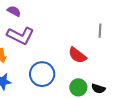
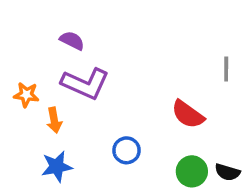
blue circle: (42, 74) -> (126, 150), size x0.6

